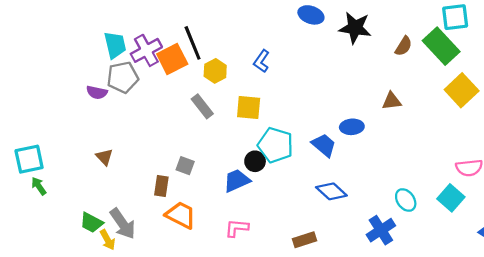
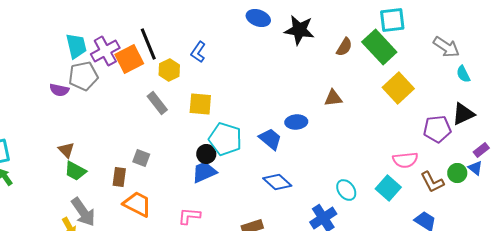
blue L-shape: (261, 61) -> (198, 52), moved
blue trapezoid: (237, 181) -> (204, 172), moved
green trapezoid: (91, 223) -> (75, 171), moved

